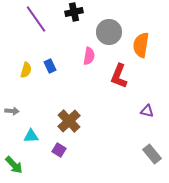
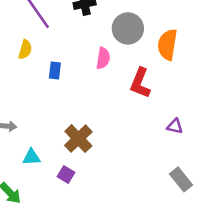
blue rectangle: (50, 66) -> (55, 71), turned 32
yellow semicircle: (26, 70) -> (25, 50), moved

